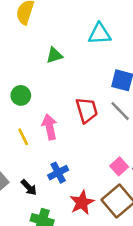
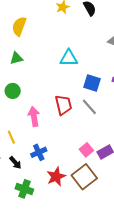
cyan triangle: (100, 34) -> (69, 58), moved
green triangle: (54, 55) -> (16, 58), moved
yellow line: (23, 137) -> (11, 137), moved

